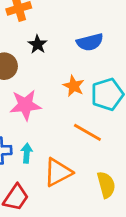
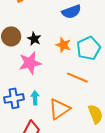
black star: (38, 44) -> (34, 39), moved

